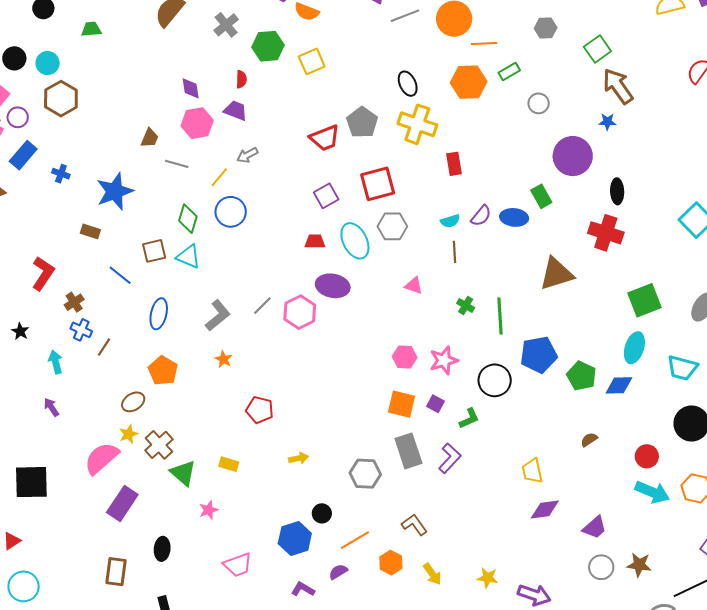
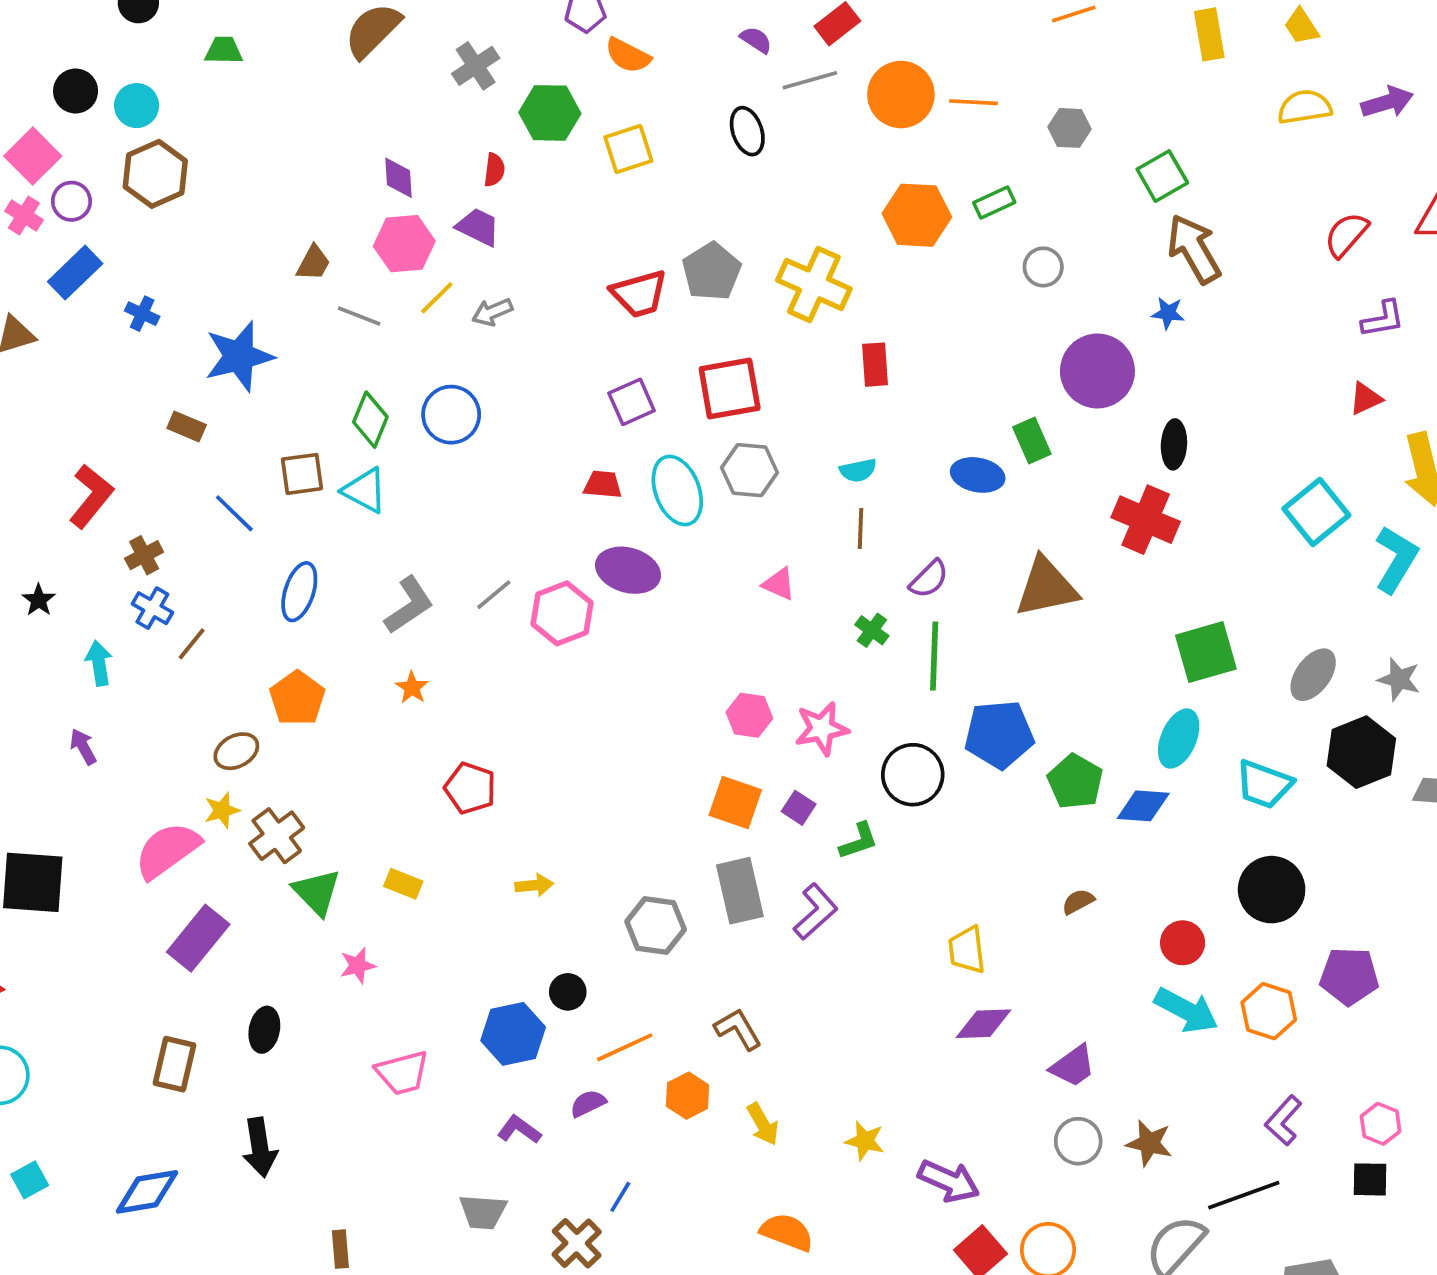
orange line: (484, 44) -> (973, 102), moved
black ellipse: (408, 84) -> (747, 131), moved
yellow line: (219, 177) -> (437, 298), moved
purple semicircle: (481, 216) -> (929, 579), moved

